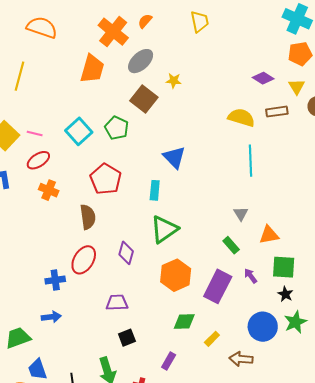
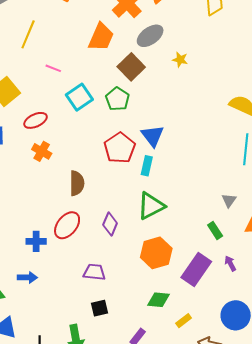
brown square: (144, 99) -> (131, 67), moved
pink line: (35, 133) -> (53, 68), moved
blue triangle: (174, 157) -> (153, 136), moved
red pentagon: (106, 179) -> (120, 148), moved

